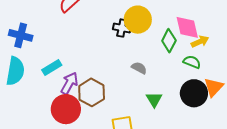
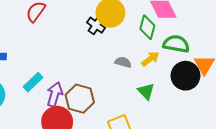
black cross: (122, 28) -> (96, 25), turned 36
yellow arrow: (200, 42) -> (150, 59), moved
green semicircle: (192, 62) -> (176, 44), size x1.4

